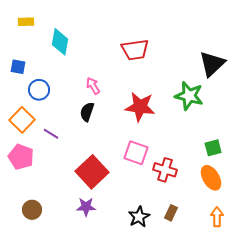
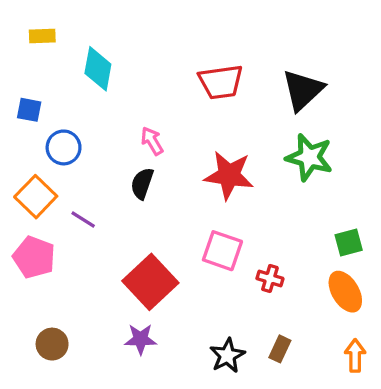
black triangle: (212, 64) -> (303, 90), moved
red cross: (165, 170) -> (270, 279), size x0.7

